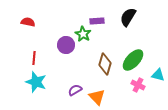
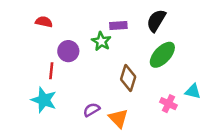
red semicircle: (28, 22) -> (44, 22), moved
purple circle: (66, 45) -> (68, 51), moved
red line: (34, 58) -> (51, 71), moved
green ellipse: (133, 60) -> (162, 55), moved

